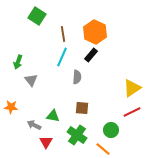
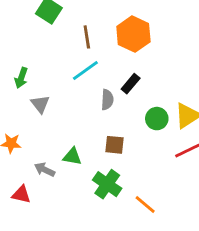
black rectangle: (91, 55) -> (131, 84), moved
cyan line: (62, 57) -> (85, 70), turned 30
green circle: (111, 130) -> (157, 119), moved
red triangle: (46, 142) -> (21, 194), moved, turned -48

